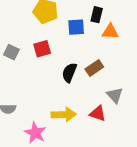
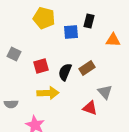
orange triangle: (110, 32) -> (113, 40), moved
red square: (42, 49) -> (41, 66), moved
yellow arrow: (64, 115) -> (48, 93), moved

